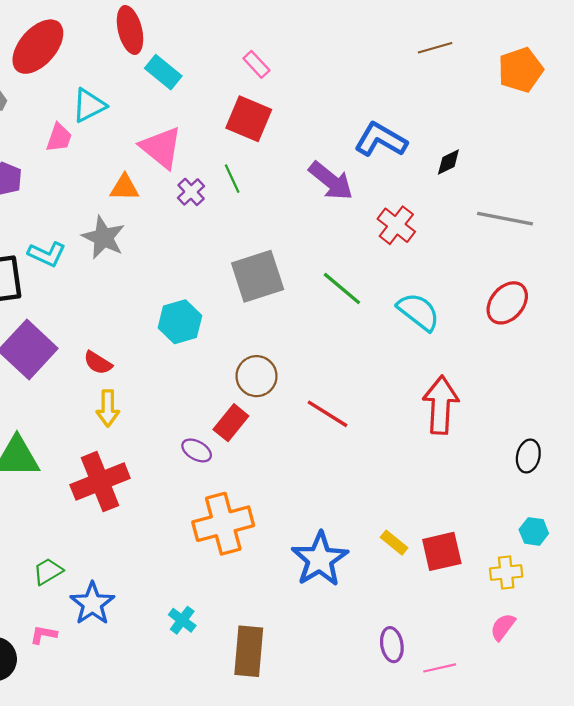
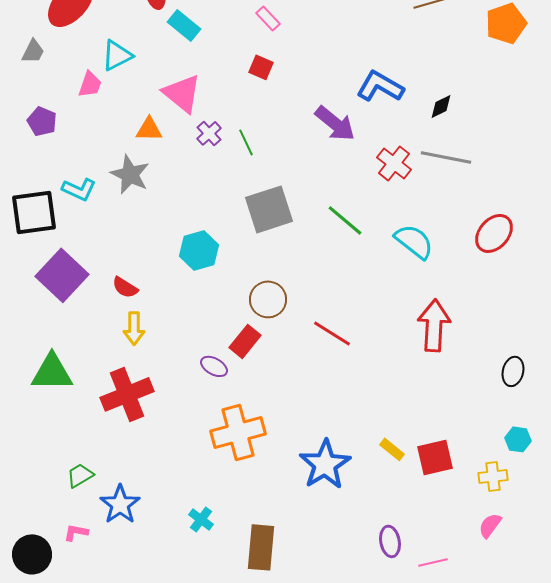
red square: (249, 119) -> (261, 67), size x0.6
green line: (232, 179) -> (246, 142), moved
gray line: (505, 219) -> (446, 157), moved

